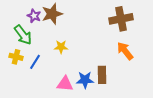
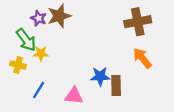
yellow star: (61, 47) -> (41, 54), moved
blue line: (35, 62) -> (39, 90), moved
blue star: (85, 80) -> (100, 76), moved

